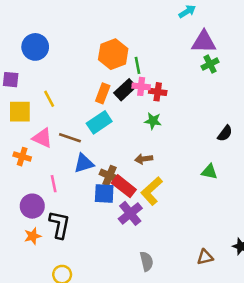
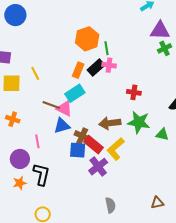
blue circle: (35, 47) -> (15, 15), moved
red cross: (158, 92) -> (134, 92), moved
green star: (153, 121) -> (139, 122), moved, size x1.6
pink triangle: (42, 138) -> (64, 109), moved
brown arrow: (144, 159) -> (110, 123), size x1.5

